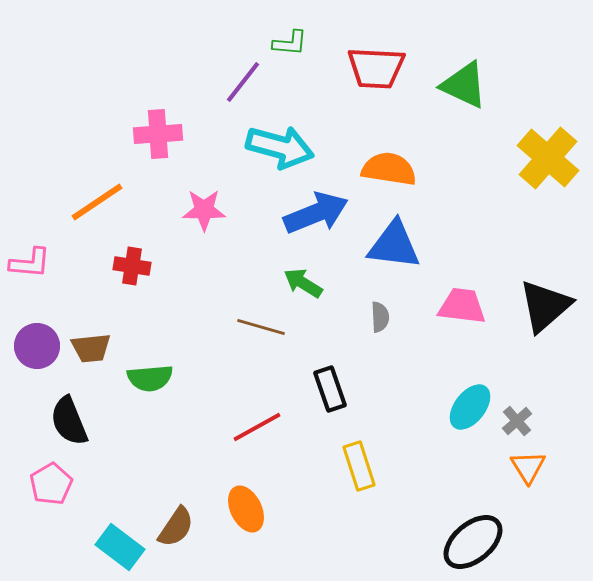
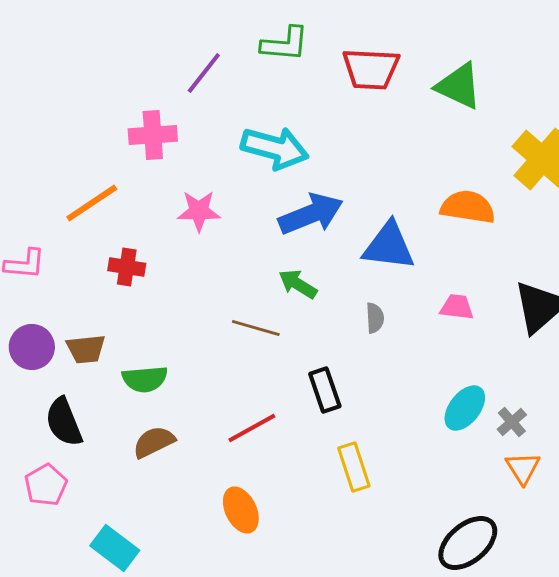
green L-shape: (290, 43) -> (285, 44), size x1.4
purple line: (243, 82) -> (204, 73), moved
orange semicircle: (389, 169) -> (468, 207), moved
pink trapezoid: (462, 306) -> (457, 307), size x0.7
brown semicircle: (176, 527) -> (154, 442), moved, turned -150

